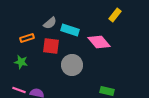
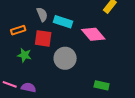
gray semicircle: (50, 23) -> (42, 14), turned -72
green star: (21, 62) -> (24, 55), moved

